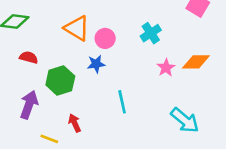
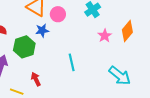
orange diamond: (196, 62) -> (127, 31), turned -50
blue star: (96, 64) -> (42, 30), moved

